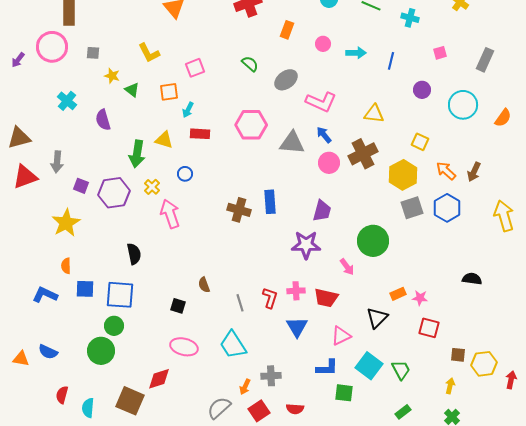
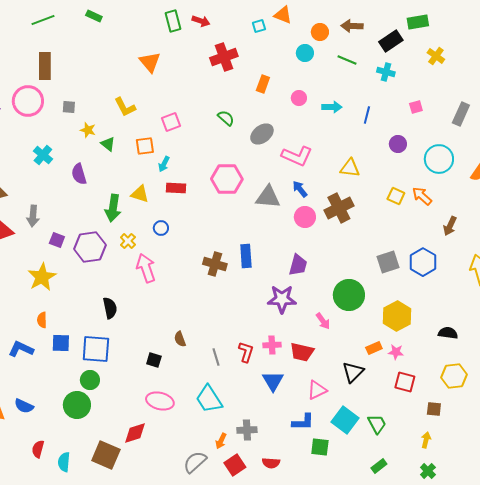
orange arrow: (446, 171) -> (422, 196), moved
yellow hexagon: (403, 175) -> (397, 316), moved
yellow hexagon: (484, 364) -> (454, 376), moved

